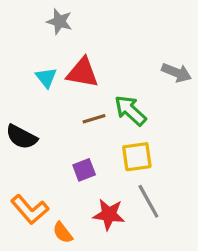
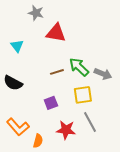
red triangle: (82, 73) -> (56, 33), moved
gray arrow: (176, 73) -> (103, 74), moved
cyan triangle: (46, 78) -> (17, 46), moved
orange semicircle: (63, 233) -> (38, 141), turned -128

